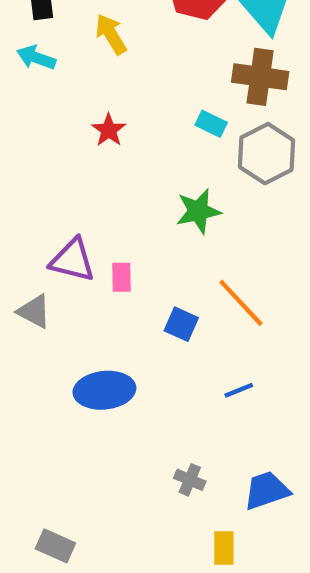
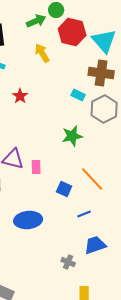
yellow arrow: (111, 34) -> (42, 53), moved
red star: (109, 130) -> (20, 96), moved
blue line: (239, 390) -> (84, 214), moved
blue trapezoid: (267, 490) -> (95, 245), moved

